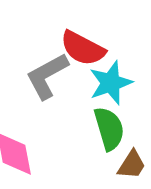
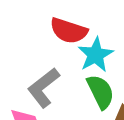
gray L-shape: (47, 76) -> (44, 88), moved

